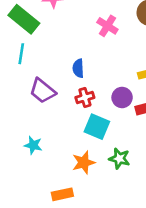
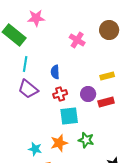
cyan line: (21, 54) -> (25, 64), moved
cyan square: (97, 127) -> (69, 116), turned -30
cyan star: (33, 145) -> (35, 149), moved

